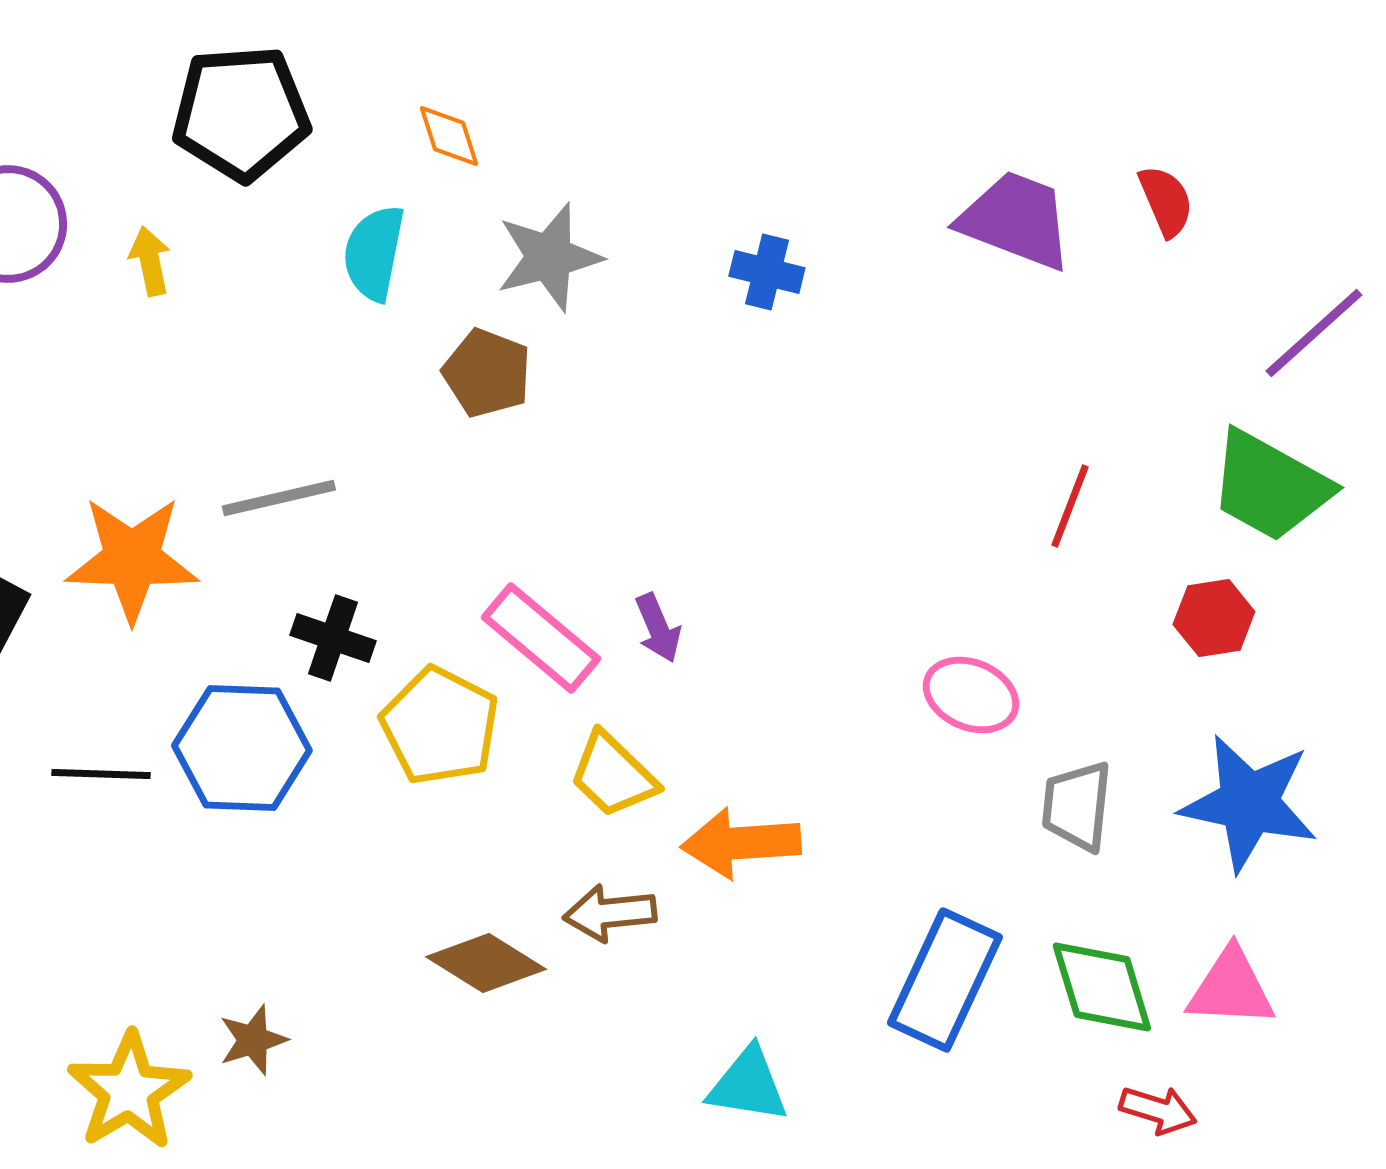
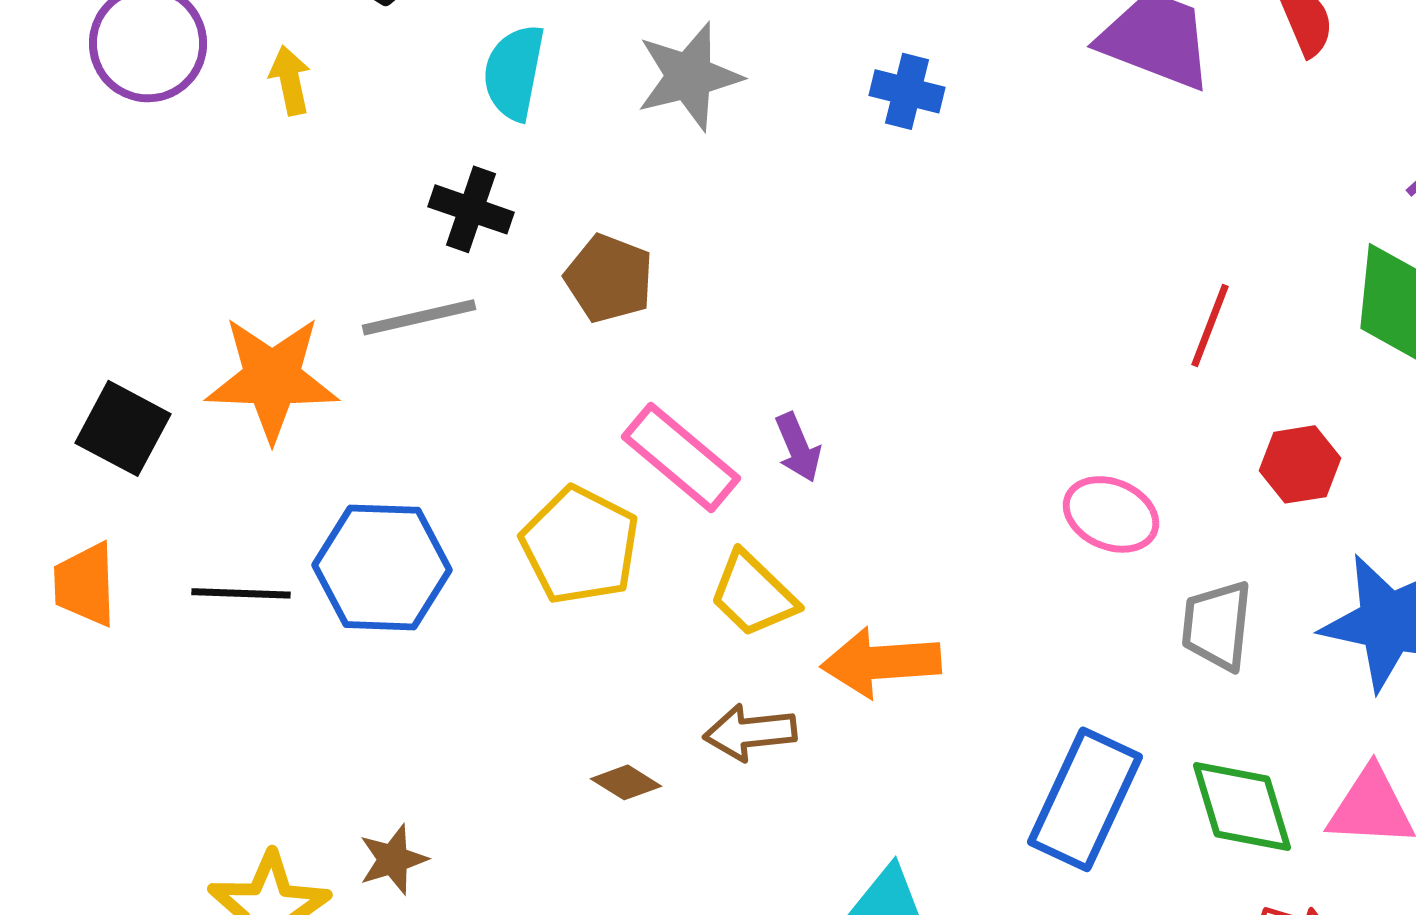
brown pentagon: (487, 373) -> (609, 278), moved
red hexagon: (1214, 618) -> (1300, 464), moved
black cross: (333, 638) -> (471, 209), moved
brown diamond: (486, 963) -> (626, 782), size x0.6

